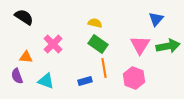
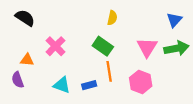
blue triangle: (156, 19) -> (174, 20), moved
yellow semicircle: (95, 23) -> (112, 18), moved, turned 88
cyan triangle: (46, 81) -> (62, 85), moved

